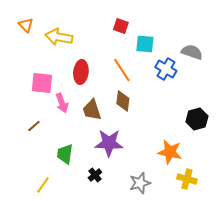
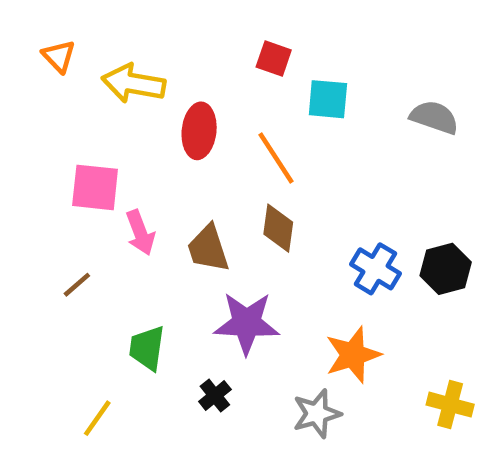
blue cross: (166, 69) -> (375, 269), moved
red ellipse: (81, 72) -> (199, 131), moved
orange star: (170, 152) -> (353, 355), moved, turned -30
yellow cross: (187, 179) -> (450, 405), moved

